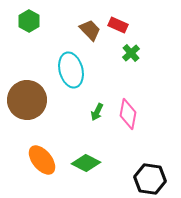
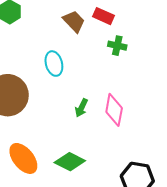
green cross: (131, 53) -> (117, 46), turned -36
cyan ellipse: (71, 70) -> (54, 64), size x0.7

